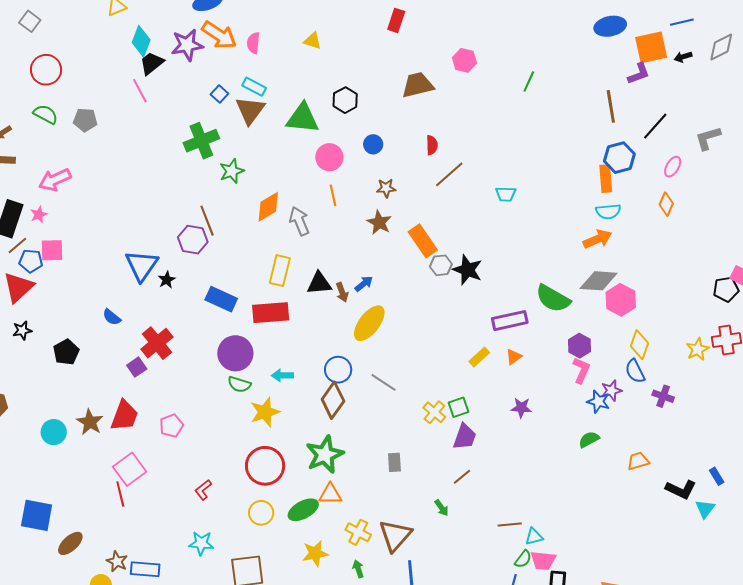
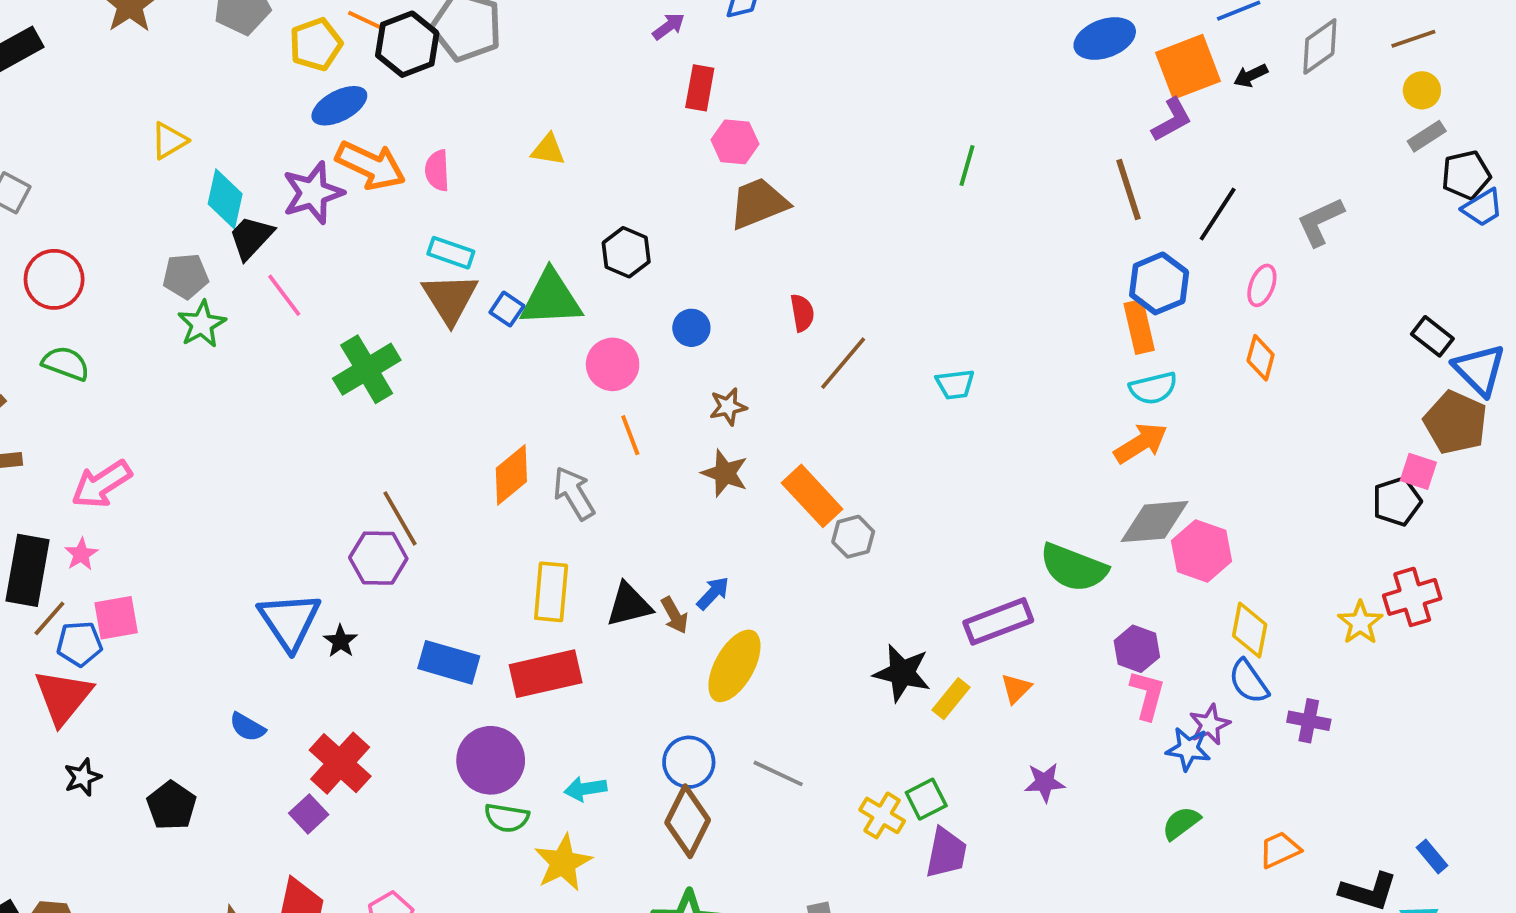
pink hexagon: (464, 60) -> (735, 142), moved
pink line: (140, 91) -> (284, 295), moved
blue square: (219, 94) -> (507, 309), moved
gray pentagon: (85, 120) -> (186, 276), moved
green star: (232, 171) -> (202, 324), moved
black star: (468, 270) -> (902, 673), moved

